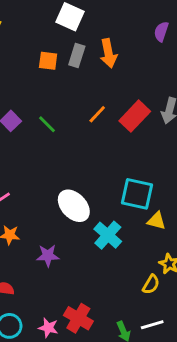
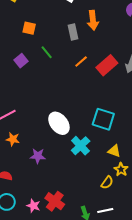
gray rectangle: (77, 56) -> (73, 32), moved, turned -35
orange square: (48, 61) -> (29, 28), moved
green line: (47, 124) -> (47, 52), moved
yellow triangle: (156, 221) -> (114, 151), moved

